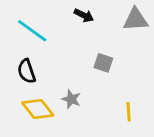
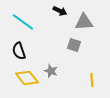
gray triangle: (136, 20) -> (84, 22), moved

